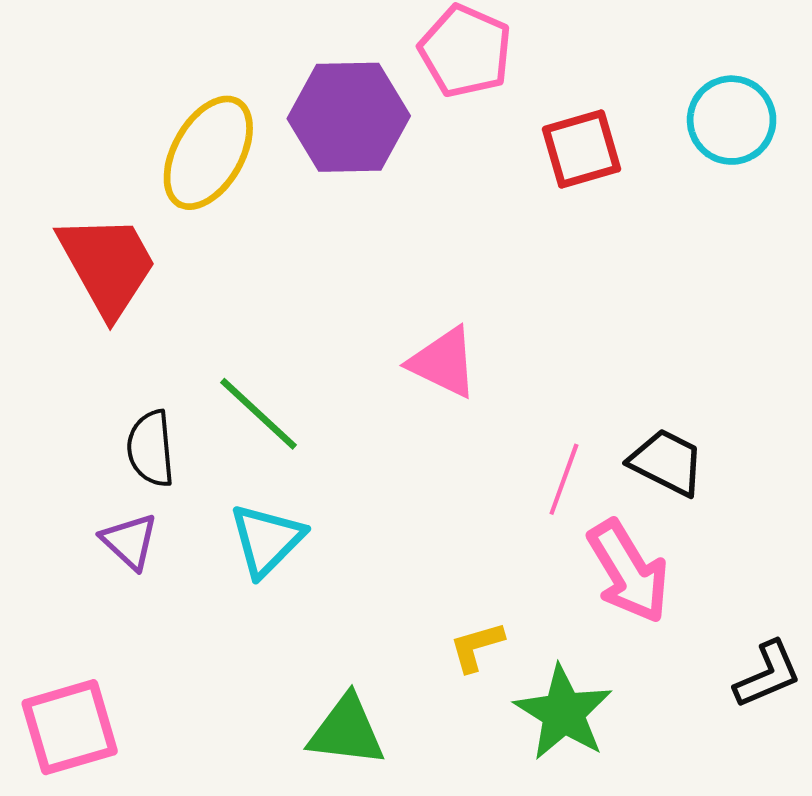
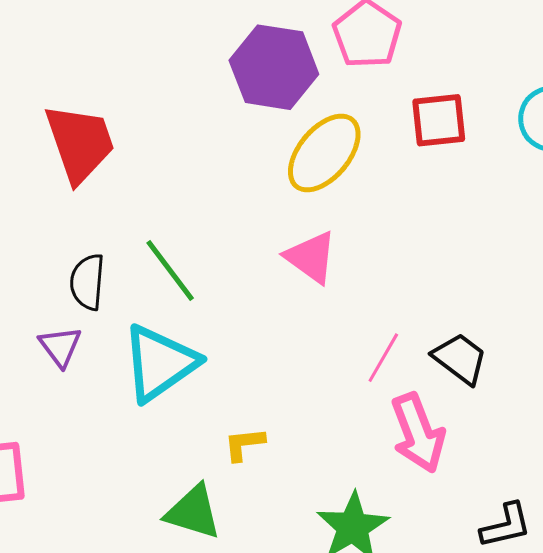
yellow ellipse: (208, 153) -> (324, 153), moved
cyan triangle: (267, 540) -> (160, 363), size x1.4
yellow L-shape: (477, 647) -> (244, 444), moved

